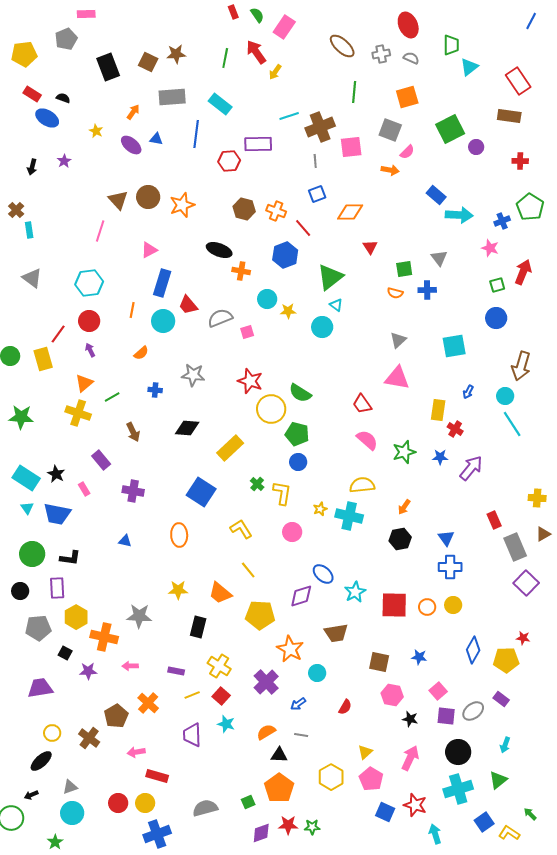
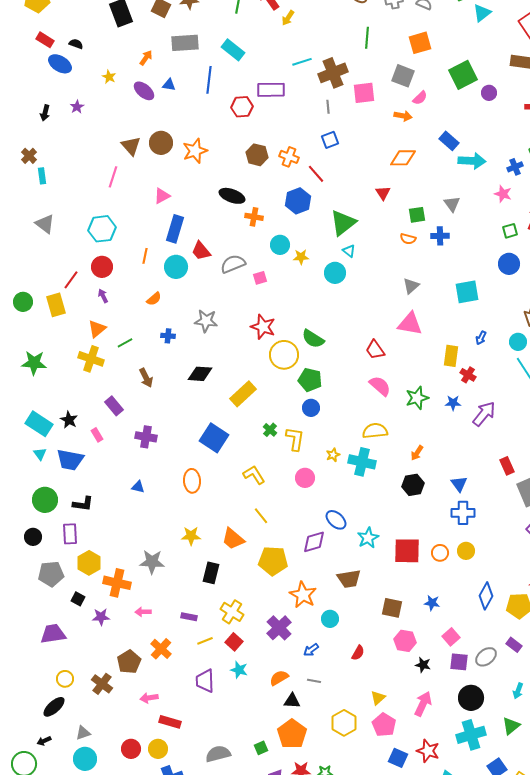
orange diamond: (350, 212) -> (403, 158), moved

